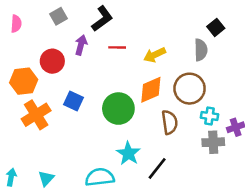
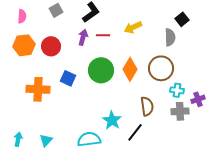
purple arrow: (81, 45) -> (83, 37), moved
yellow arrow: (155, 55) -> (133, 27), moved
orange hexagon: (24, 81) -> (24, 45), moved
orange diamond: (151, 90) -> (130, 69), turned -35
green circle: (118, 109) -> (101, 70), moved
orange cross: (36, 115) -> (38, 89), turned 35
brown semicircle: (170, 122) -> (147, 106), moved

